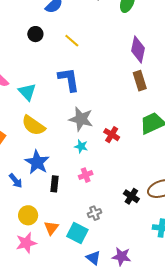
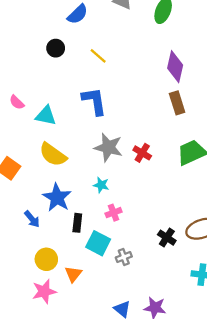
cyan triangle: (27, 92) -> (46, 116), turned -36
red cross: (112, 135) -> (142, 153), moved
cyan star: (81, 146) -> (101, 185), moved
cyan square: (77, 233) -> (98, 243), moved

